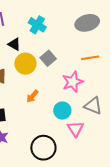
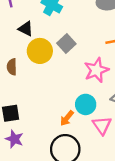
orange arrow: (32, 96) -> (67, 118), moved

